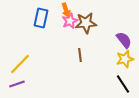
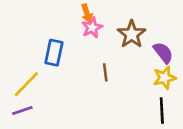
blue rectangle: (41, 18) -> (54, 53), moved
brown star: (86, 23) -> (132, 34), moved, turned -30
black line: (123, 84) -> (162, 111), turned 30

